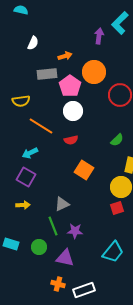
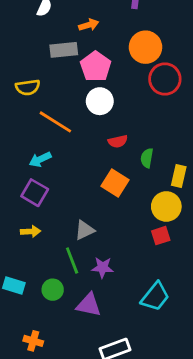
orange circle: (94, 72) -> (146, 47), moved
red semicircle: (71, 140) -> (118, 141), moved
green semicircle: (117, 140) -> (147, 158), moved, turned 144
orange cross: (58, 284) -> (33, 341), moved

